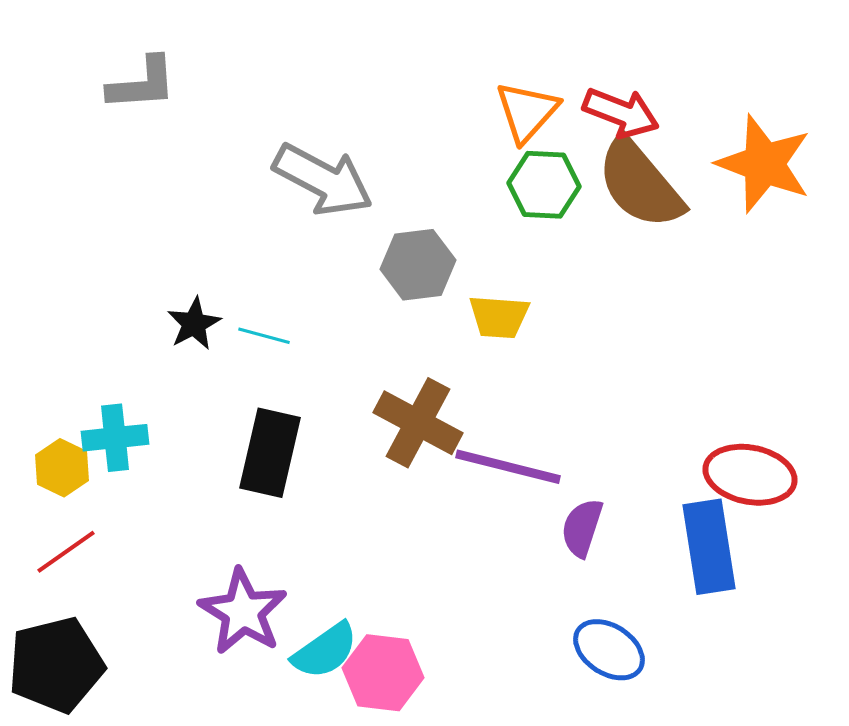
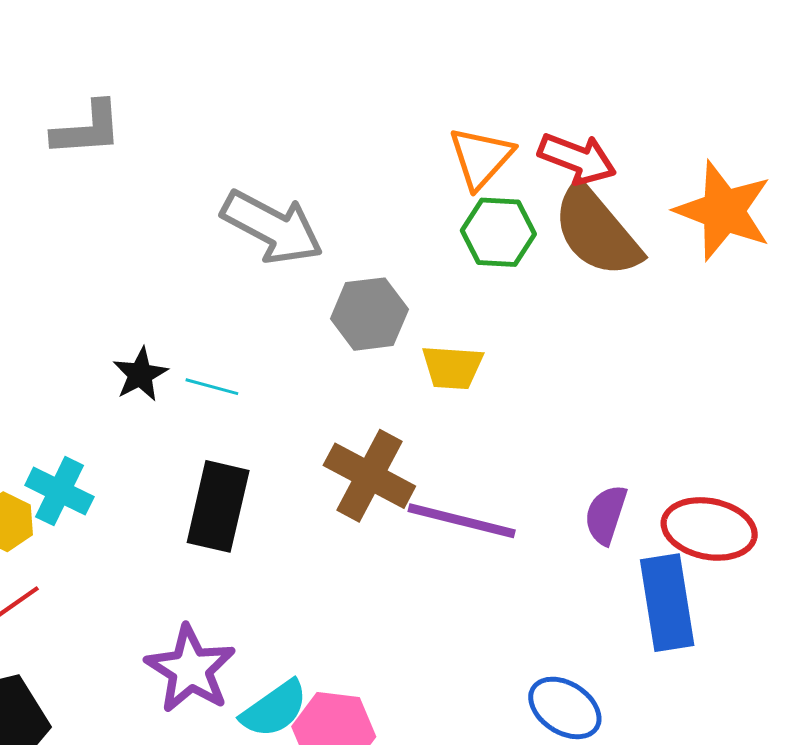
cyan cross: (115, 438) -> (59, 491), turned 32
purple semicircle: (582, 528) -> (606, 515), moved

